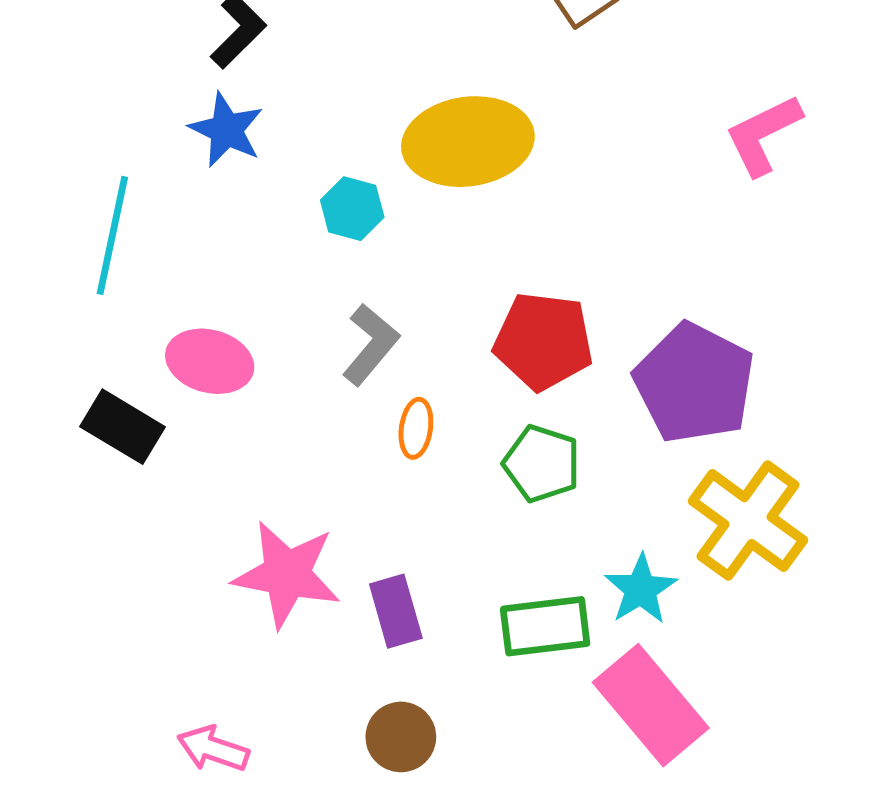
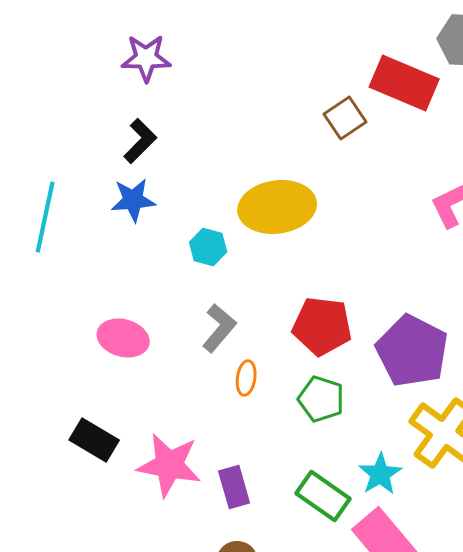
blue star: (226, 130) -> (133, 200), turned -30
cyan line: (112, 235) -> (45, 217), moved
black rectangle: (122, 427) -> (94, 440), moved
green rectangle: (545, 626) -> (323, 496), turned 42

